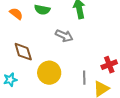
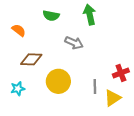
orange semicircle: (16, 14) -> (19, 30), moved
brown diamond: (23, 52) -> (31, 59), turned -70

